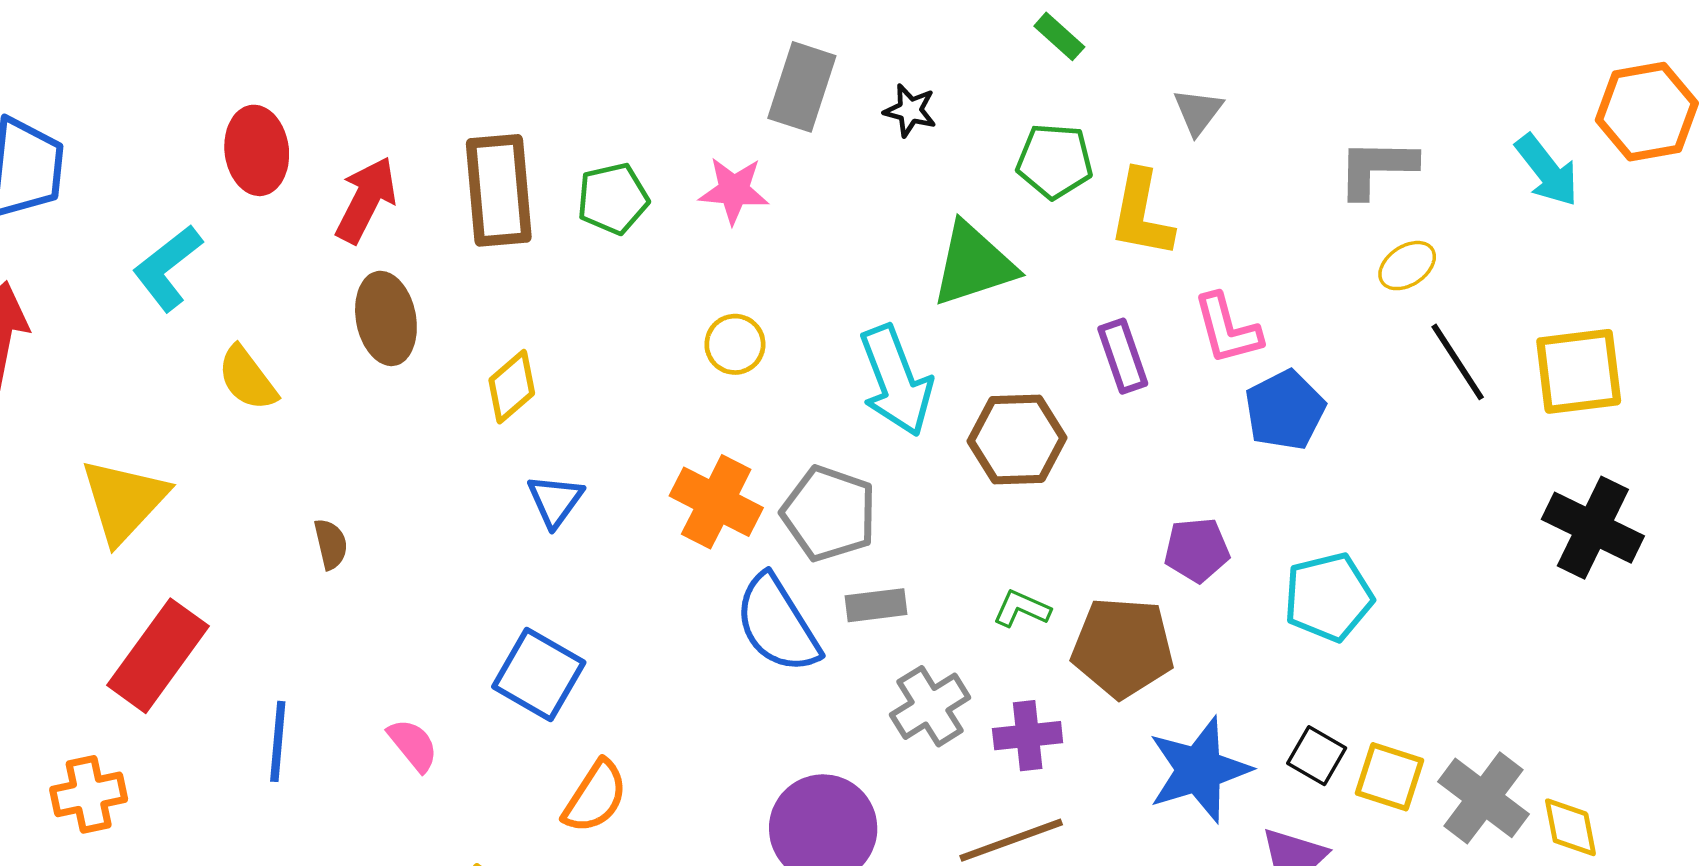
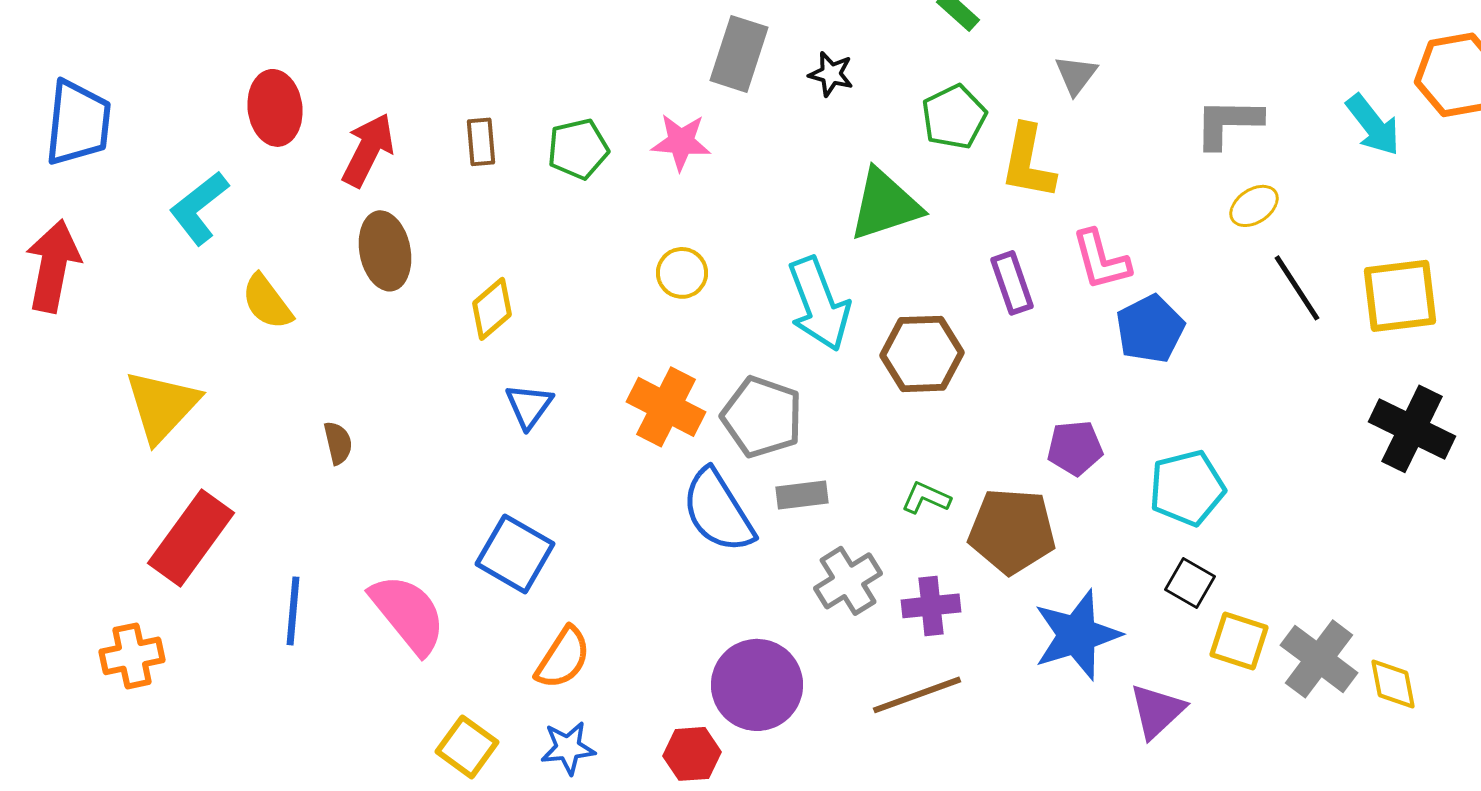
green pentagon: (1055, 161) -> (954, 117), turned -30
brown rectangle: (499, 190) -> (481, 142), size x0.5
pink semicircle: (413, 745) -> (408, 614), size x1.8
black square: (1317, 756) -> (1190, 583), moved

